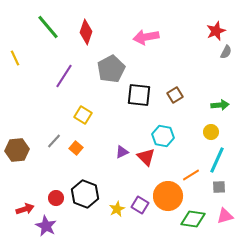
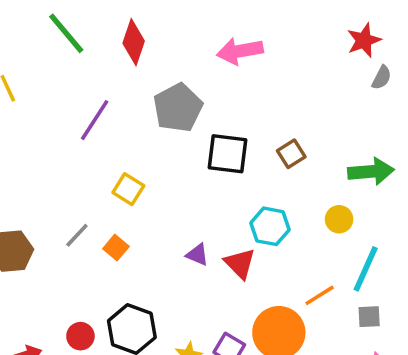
green arrow: (220, 105) -> (371, 171), size x1.4
yellow circle: (211, 132) -> (339, 219), moved
purple triangle: (122, 152) -> (197, 255), turned 48

